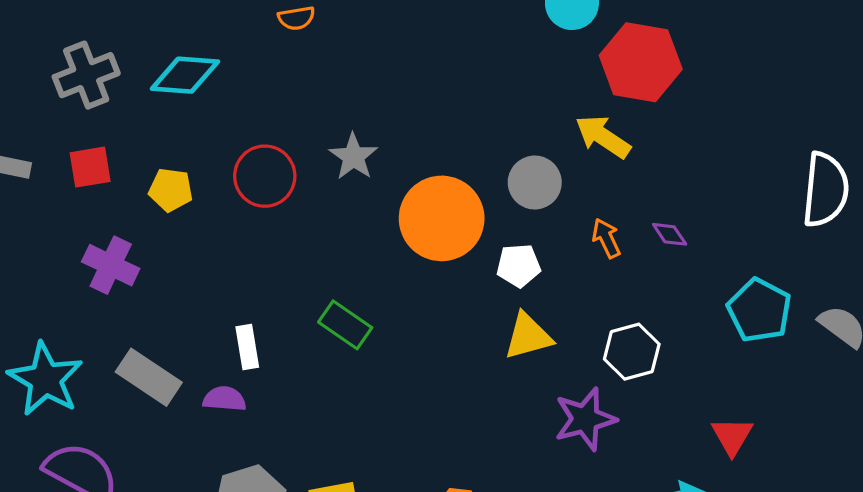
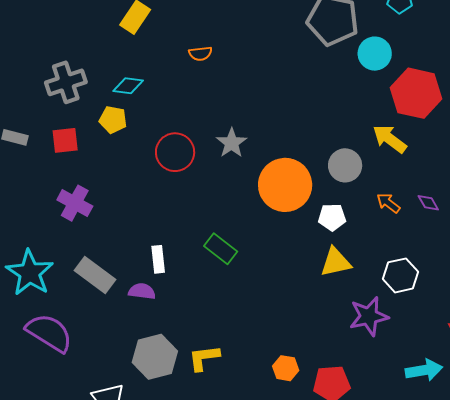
cyan diamond: (185, 75) -> (128, 86), size x0.7
yellow pentagon: (171, 190) -> (113, 120), moved
orange arrow: (606, 238) -> (388, 203), turned -30

